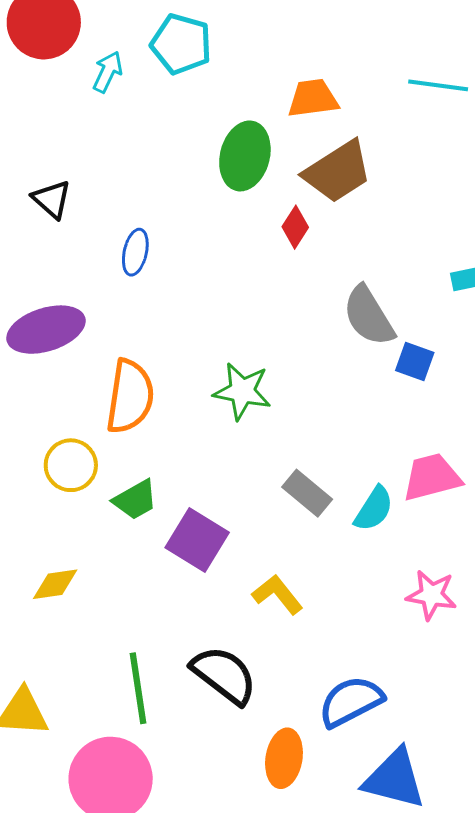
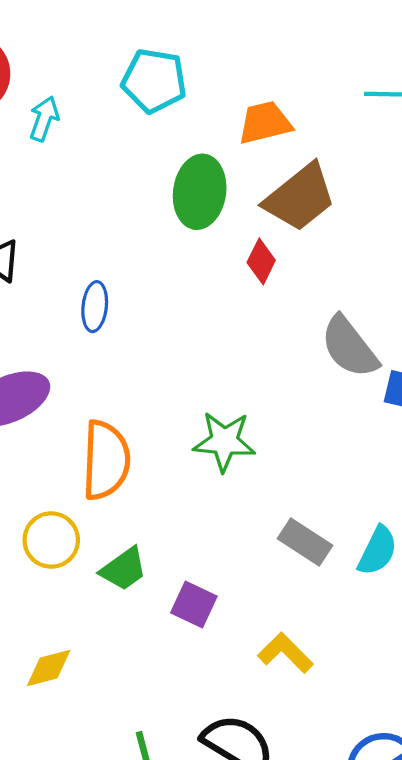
cyan pentagon: (181, 44) -> (154, 81), moved
purple square: (197, 540) -> (194, 604), size x0.7

